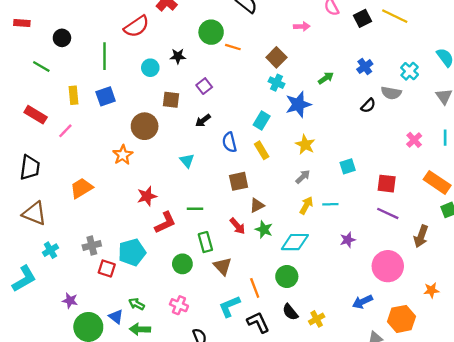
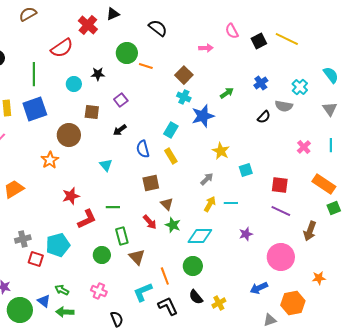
blue square: (106, 96) -> (35, 109), size x1.4
yellow star: (305, 145) -> (221, 151), moved
brown triangle: (257, 205) -> (167, 204), turned -48

